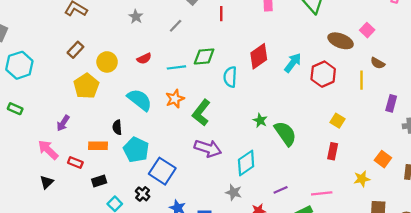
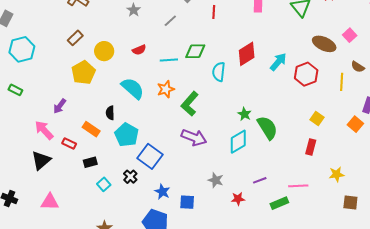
orange rectangle: (98, 146) -> (91, 129), turned 30
orange square: (383, 159) -> (355, 124), moved
cyan diamond: (246, 163) -> (238, 142), moved
black triangle: (47, 182) -> (41, 160), size x1.5

